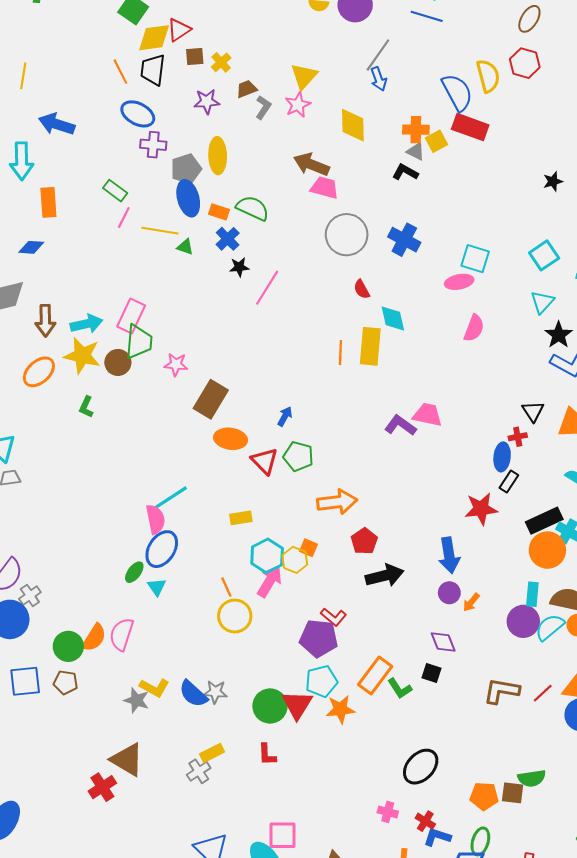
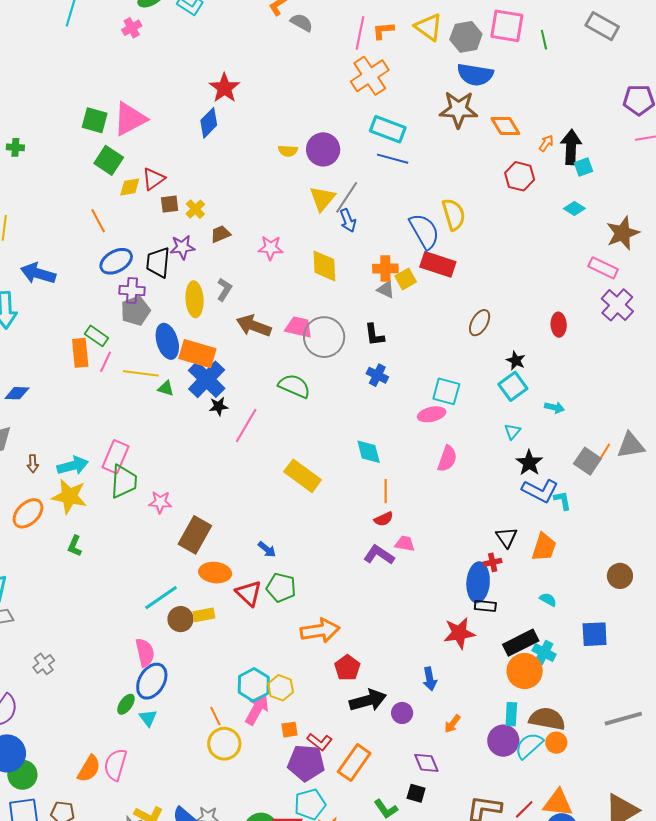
brown ellipse: (529, 19) -> (480, 323), moved
yellow diamond: (154, 38) -> (130, 187), size x0.7
red hexagon: (525, 63) -> (520, 176), moved
black trapezoid: (153, 70) -> (158, 262), moved
yellow triangle: (304, 76) -> (322, 199), moved
pink star: (298, 105) -> (271, 248), turned 30
gray L-shape: (263, 107) -> (224, 289), moved
blue ellipse: (138, 114) -> (116, 261), turned -56
brown arrow: (311, 164) -> (254, 326), moved
gray pentagon: (186, 169) -> (135, 311), moved
black L-shape: (405, 172) -> (374, 335), moved, turned -125
black star: (553, 181) -> (516, 361), moved, turned -30
orange rectangle: (48, 202) -> (80, 353), moved
green semicircle: (253, 208) -> (294, 386), moved
orange rectangle: (219, 212) -> (197, 354), size x1.8
gray circle: (347, 235) -> (324, 337), moved
blue cross: (228, 239) -> (207, 379), size x1.6
blue cross: (404, 240) -> (377, 375), size x0.7
red semicircle: (362, 289) -> (384, 519), moved, turned -84
cyan triangle: (542, 302) -> (512, 431), size x0.7
brown arrow: (45, 321) -> (33, 464), size x0.6
yellow rectangle: (370, 346) -> (303, 476), moved, turned -57
orange line: (340, 353) -> (386, 491), moved
brown circle: (118, 362) -> (180, 619), moved
pink trapezoid: (427, 415) -> (405, 544), size x0.7
blue arrow: (285, 416) -> (267, 549), turned 102
blue ellipse: (502, 457) -> (478, 582), size x1.4
black rectangle: (509, 482) -> (485, 606), turned 65
cyan line: (170, 498) -> (161, 598), moved
yellow rectangle: (241, 518) -> (204, 615), moved
orange square: (308, 548) -> (290, 730), moved, turned -30
blue arrow: (449, 555) -> (430, 679), size x0.7
purple circle: (449, 593) -> (402, 713), moved
gray cross: (30, 596) -> (44, 664), moved
green circle: (68, 646) -> (22, 775), moved
orange rectangle: (375, 675) -> (354, 763), moved

